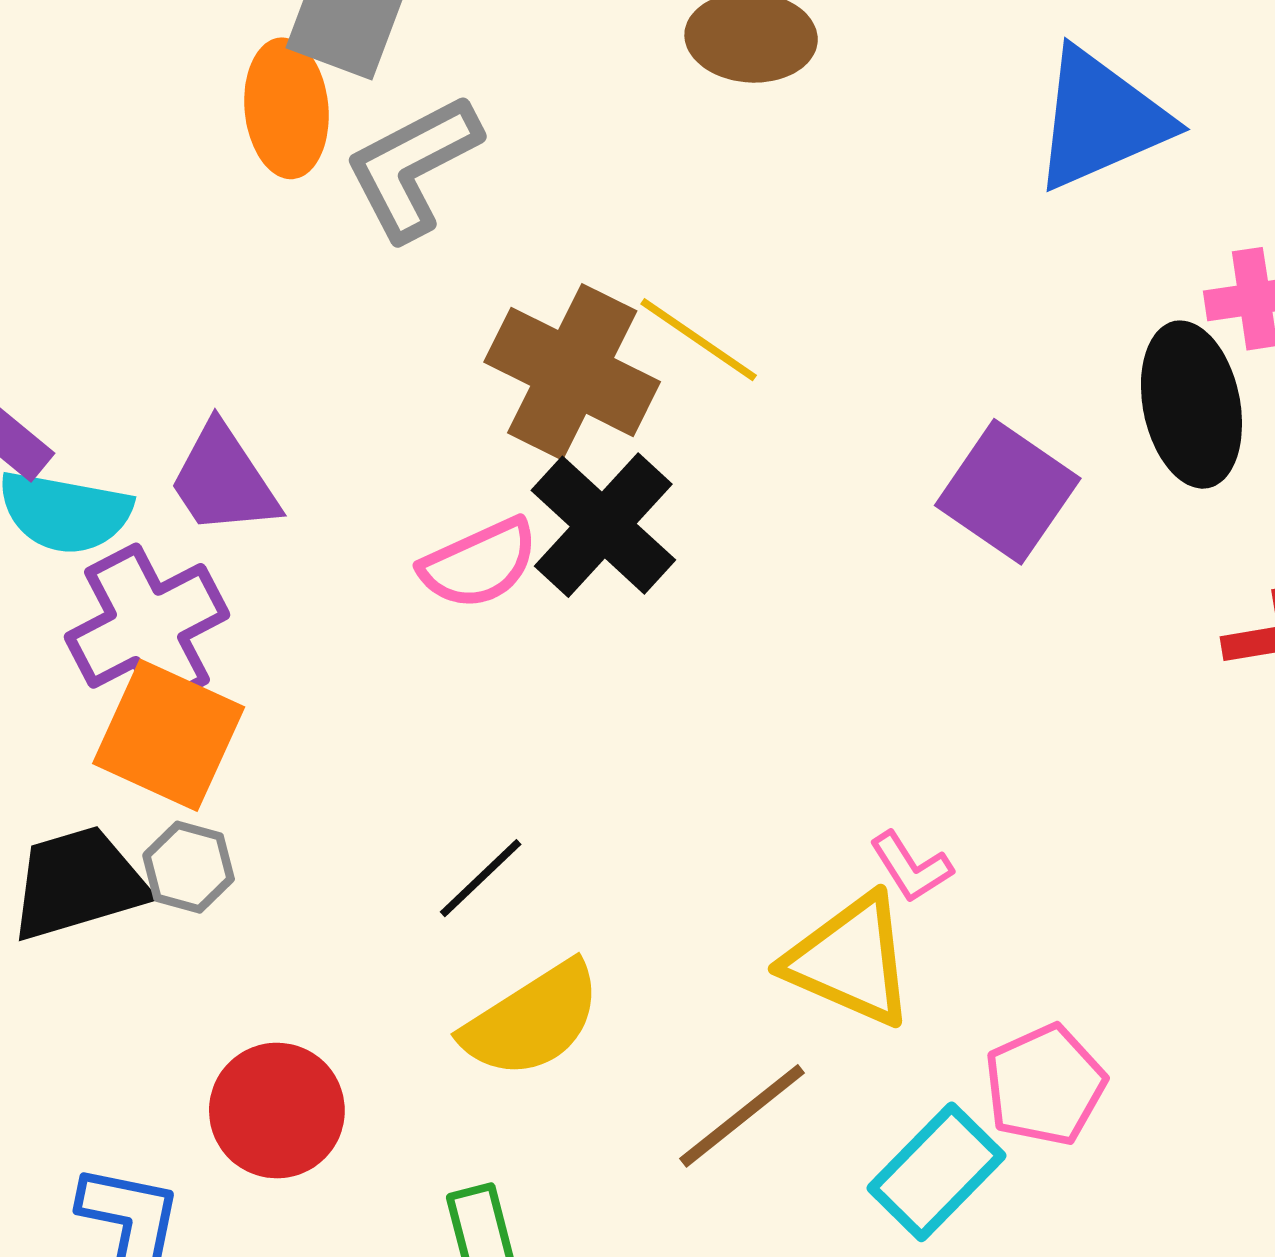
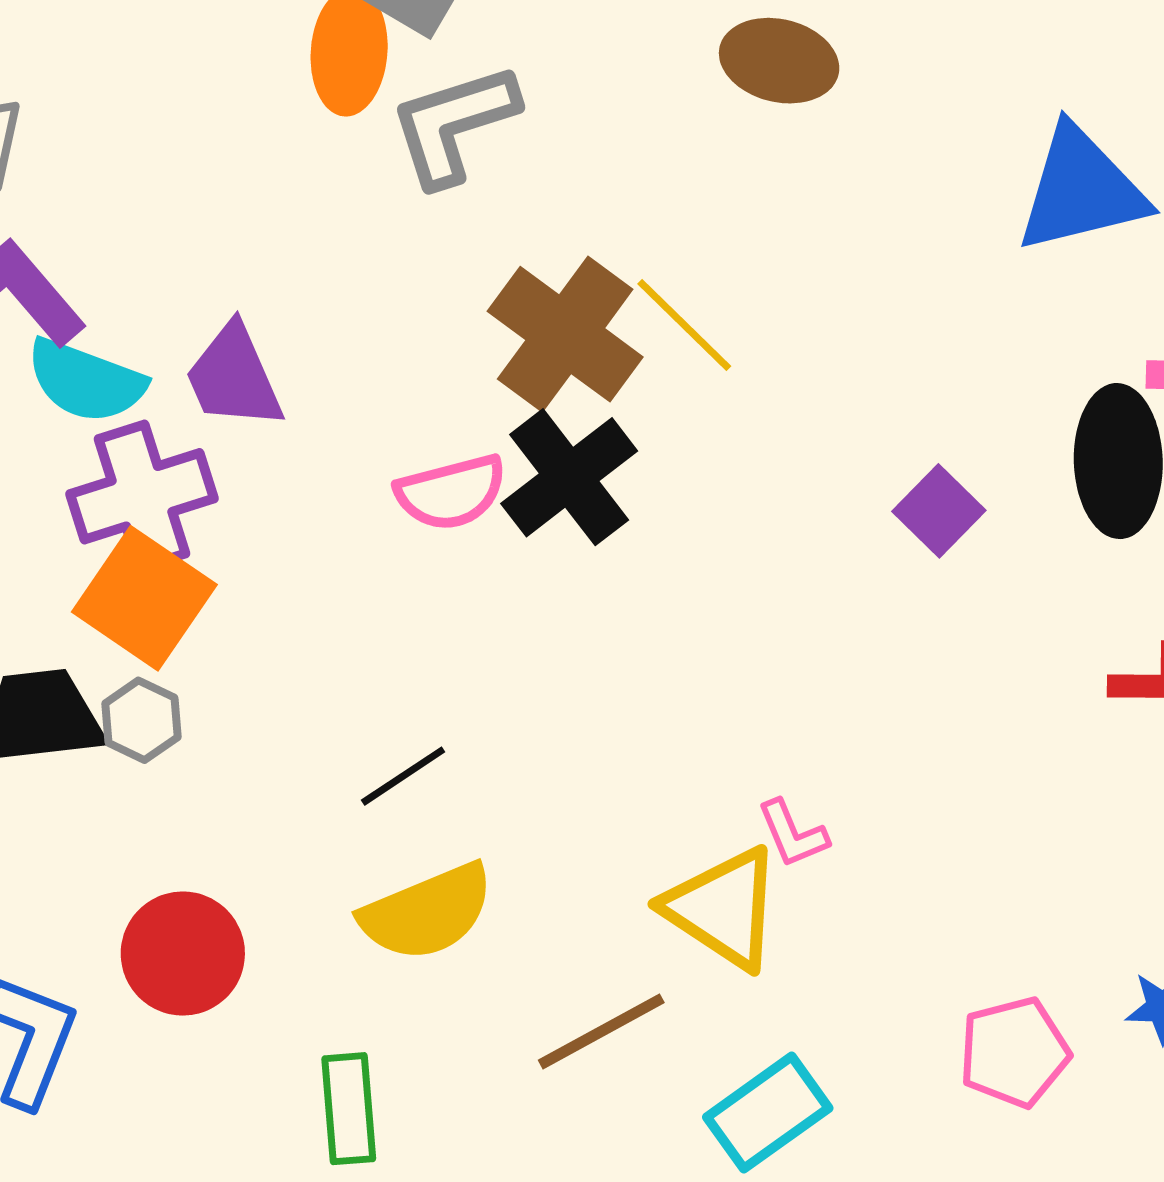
purple square: (1008, 492) -> (939, 511), size x0.7
pink pentagon: (1045, 1085) -> (1014, 1052), moved

